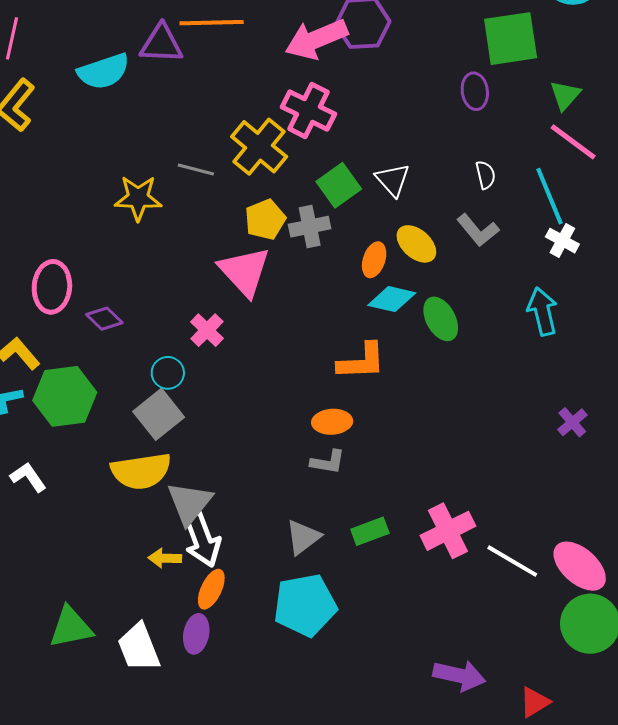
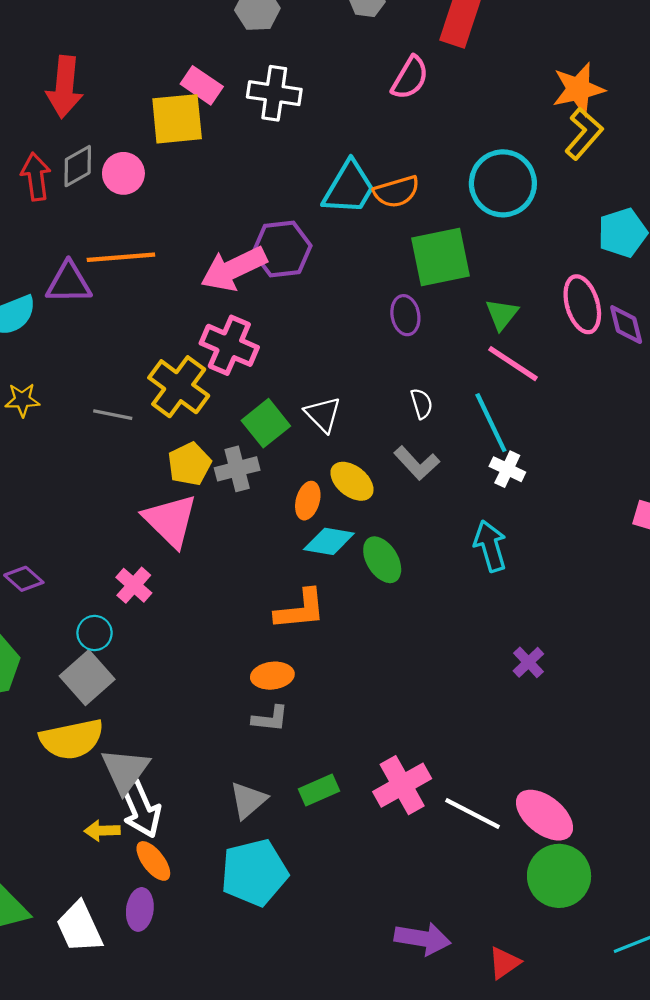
yellow star: (138, 198) -> (22, 400), moved, size x0.7
orange ellipse: (211, 589) -> (153, 861), turned -60

